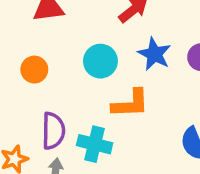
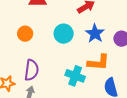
orange L-shape: (130, 104) -> (99, 62), moved
cyan cross: (95, 144) -> (75, 76), moved

